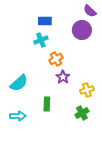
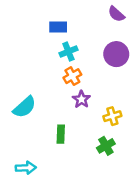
purple circle: (82, 30) -> (116, 54), moved
cyan cross: (41, 40) -> (68, 52), moved
cyan arrow: (18, 116) -> (26, 168), moved

